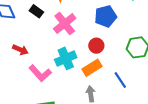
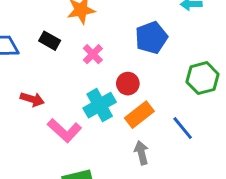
pink cross: (65, 23) -> (93, 54), size x0.6
red circle: (96, 46) -> (128, 84), moved

